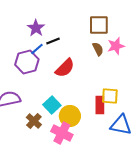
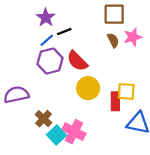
purple hexagon: (27, 62) -> (50, 61), moved
red semicircle: (65, 68) -> (77, 61), turned 90
cyan square: (52, 105) -> (57, 135), moved
yellow circle: (70, 116) -> (88, 88), moved

